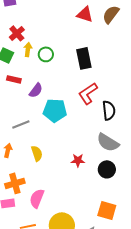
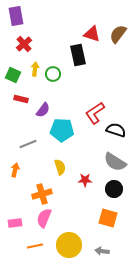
red cross: (17, 33) -> (24, 44), moved
black rectangle: (84, 58) -> (78, 55), moved
black semicircle: (109, 110) -> (116, 130), turned -66
yellow semicircle: (37, 153) -> (60, 167), moved
orange cross: (15, 183) -> (42, 194), moved
orange square: (107, 210) -> (108, 218), moved

